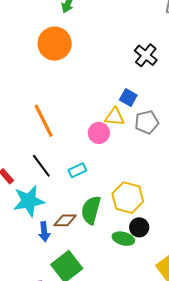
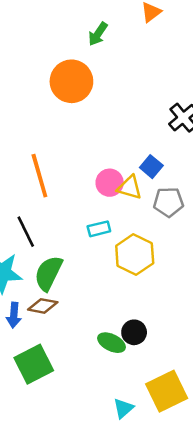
pink circle: (99, 133) -> (110, 183), moved
cyan rectangle: (77, 170) -> (99, 229), moved
yellow hexagon: (128, 198) -> (135, 255), moved
green semicircle: (91, 210) -> (48, 273), moved

